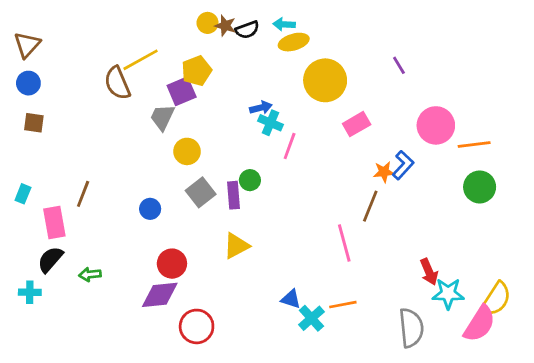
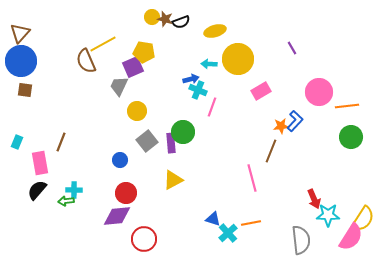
cyan arrow: (284, 24) -> (209, 64), moved
yellow pentagon: (197, 71) -> (144, 52), turned 30
blue circle: (28, 83) -> (21, 61), size x1.8
green circle: (250, 180) -> (183, 132), size x1.5
blue circle: (150, 209) -> (120, 160), moved
cyan cross: (30, 292) -> (74, 190), moved

